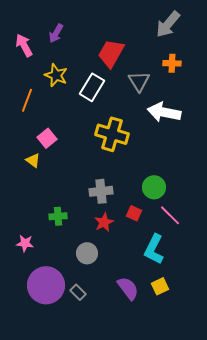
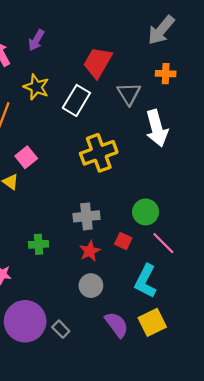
white arrow: (164, 112) -> (157, 128), turned -116
yellow cross: (112, 134) -> (99, 153), turned -36
gray circle: (87, 253) -> (91, 286), moved
yellow square: (160, 286) -> (152, 322), size x1.4

